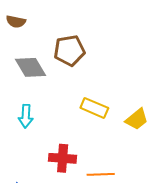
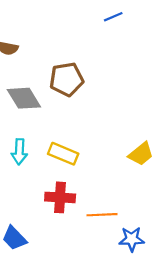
yellow rectangle: (94, 108) -> (63, 154), moved

